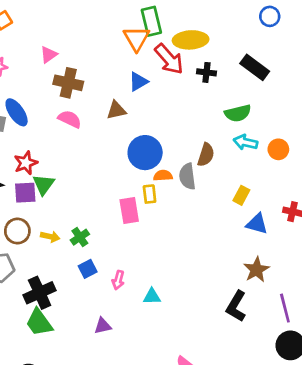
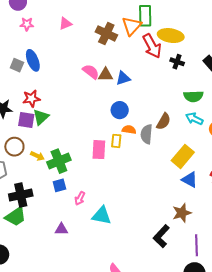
blue triangle: (138, 82) -> (123, 78), moved
brown cross: (68, 83) -> (106, 33), moved
pink semicircle: (70, 119) -> (91, 72), moved
blue circle: (145, 153) -> (120, 110), size x0.7
yellow rectangle: (241, 195) -> (183, 156), size x1.6
green cross: (80, 237) -> (59, 161), size x1.6
cyan triangle: (152, 296) -> (102, 216), size x1.5
green trapezoid: (39, 322) -> (16, 216), turned -100

